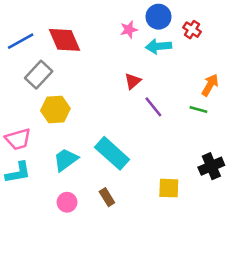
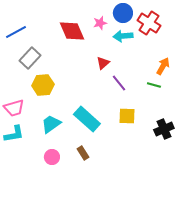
red cross: (192, 30) -> (149, 23), size x1.6
red diamond: (64, 40) -> (72, 31), moved
yellow square: (169, 188) -> (127, 116), moved

